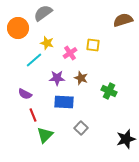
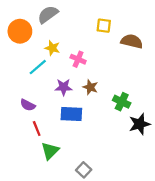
brown semicircle: (123, 20) -> (132, 41), moved, turned 30
yellow square: (93, 45) -> (104, 26), moved
pink cross: (70, 53) -> (78, 59), turned -32
gray square: (81, 128) -> (84, 170), moved
black star: (126, 139) -> (140, 124), moved

